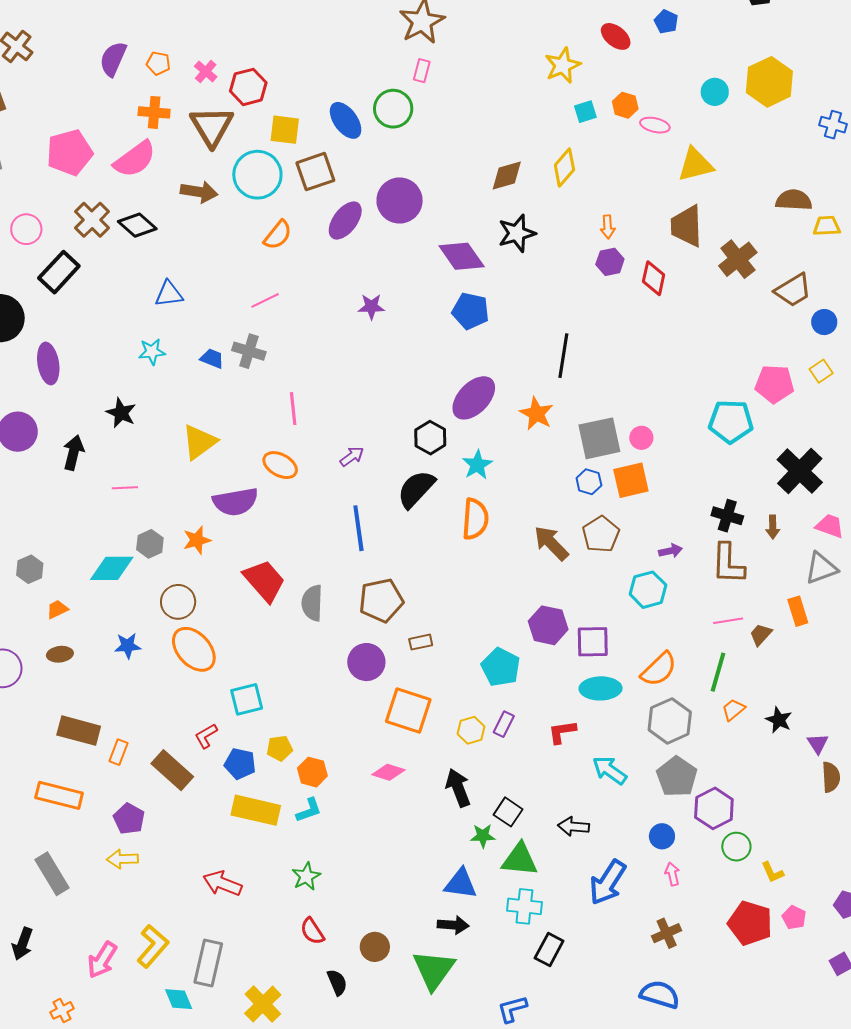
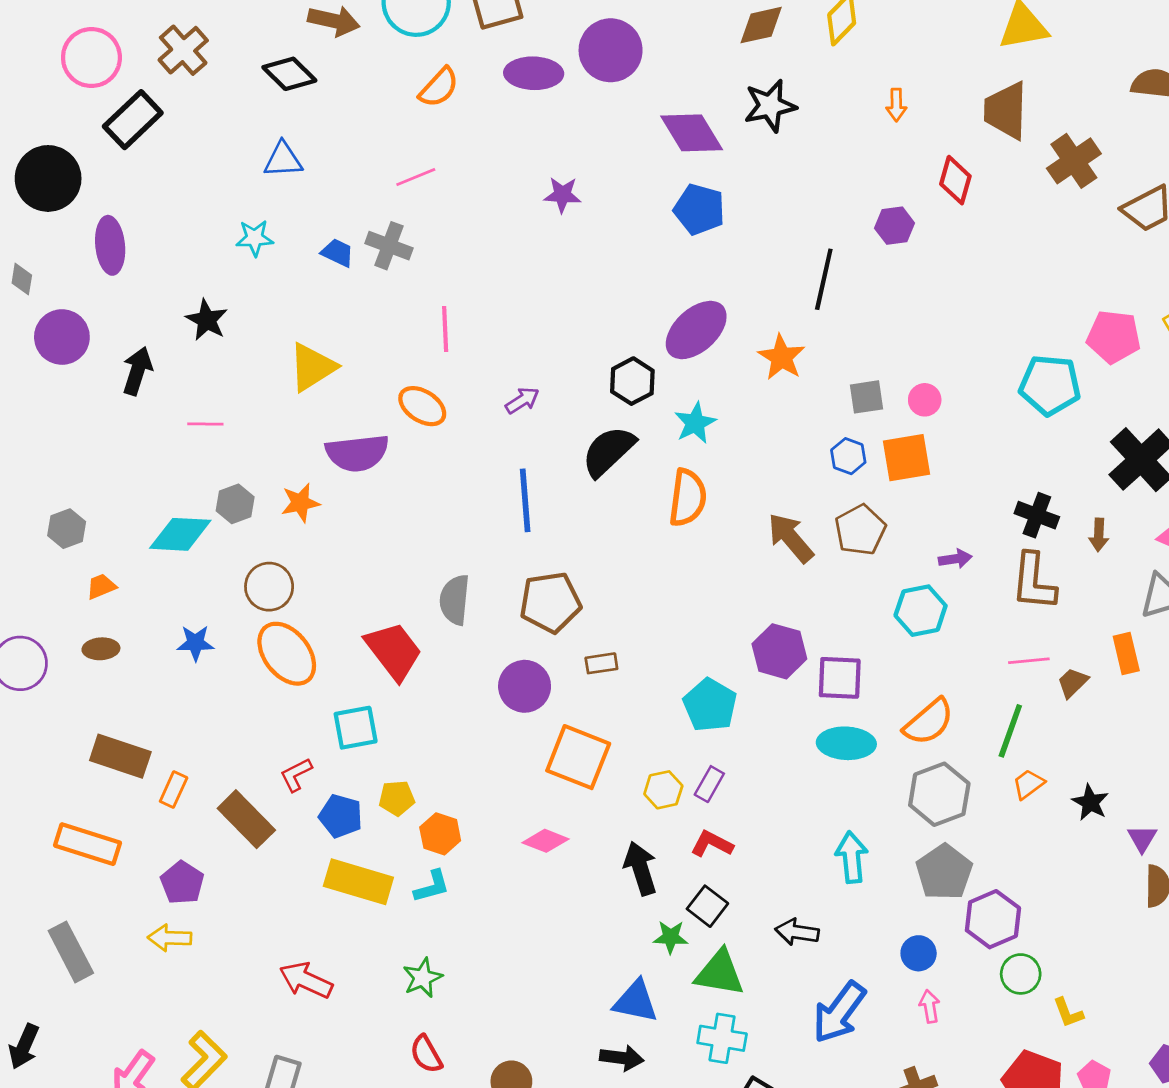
purple ellipse: (345, 220) -> (534, 73), turned 51
black diamond: (137, 225) -> (289, 74), moved
pink circle: (26, 229) -> (91, 58), size x1.4
purple hexagon: (610, 262) -> (895, 226), moved
gray square: (599, 438) -> (866, 397), size x0.6
red trapezoid: (264, 581) -> (394, 651), moved
red L-shape: (562, 732) -> (712, 844), moved, turned 32
cyan arrow: (610, 770) -> (852, 857), turned 45

